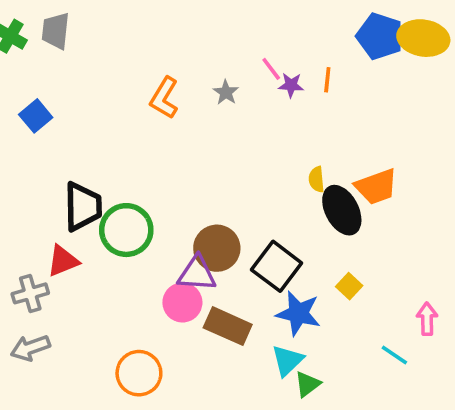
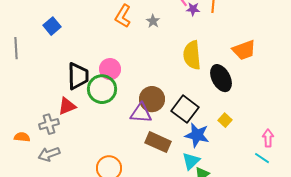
gray star: (226, 92) -> (153, 21), moved
yellow semicircle: (316, 179) -> (192, 55), moved, size x2.0
orange trapezoid: (376, 187) -> (244, 50), moved
pink circle: (182, 303) -> (110, 69), moved
cyan line: (394, 355) -> (262, 158), moved

